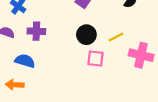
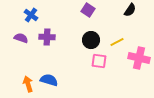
blue semicircle: (25, 61) -> (49, 80), moved
orange arrow: (15, 85) -> (28, 84), turned 70

